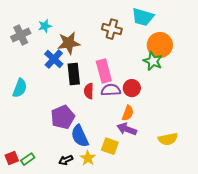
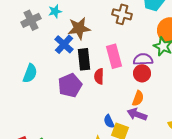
purple semicircle: (111, 90) -> (143, 59), moved
purple pentagon: (63, 117) -> (70, 85), moved
blue semicircle: (80, 136) -> (109, 121), moved, size x0.6

